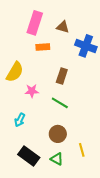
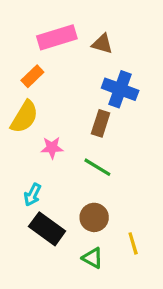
pink rectangle: (35, 23) -> (57, 37), turned 55
blue cross: (86, 46) -> (120, 89), moved
orange rectangle: (43, 47) -> (32, 76), moved, turned -40
black rectangle: (29, 156) -> (47, 229), moved

